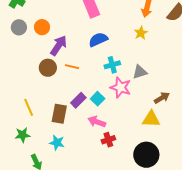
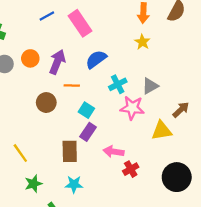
purple arrow: (59, 46) -> (57, 62), moved
orange line: (72, 67) -> (72, 85), moved
cyan square: (98, 99) -> (86, 110), moved
yellow line: (29, 107) -> (20, 153), moved
yellow triangle: (151, 119) -> (162, 131), moved

